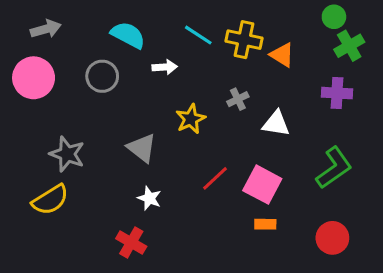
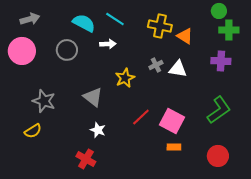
cyan line: (198, 35) -> (115, 19), moved
green cross: (349, 46) -> (229, 30), turned 30
white triangle: (276, 124) -> (178, 69), moved
yellow semicircle: (50, 200) -> (33, 131), size x0.7

